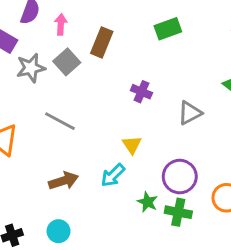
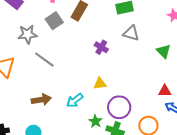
gray star: (31, 68) -> (27, 34), moved
gray triangle: (190, 113) -> (131, 33), moved, turned 36
yellow triangle: (132, 145) -> (100, 84), moved, turned 48

